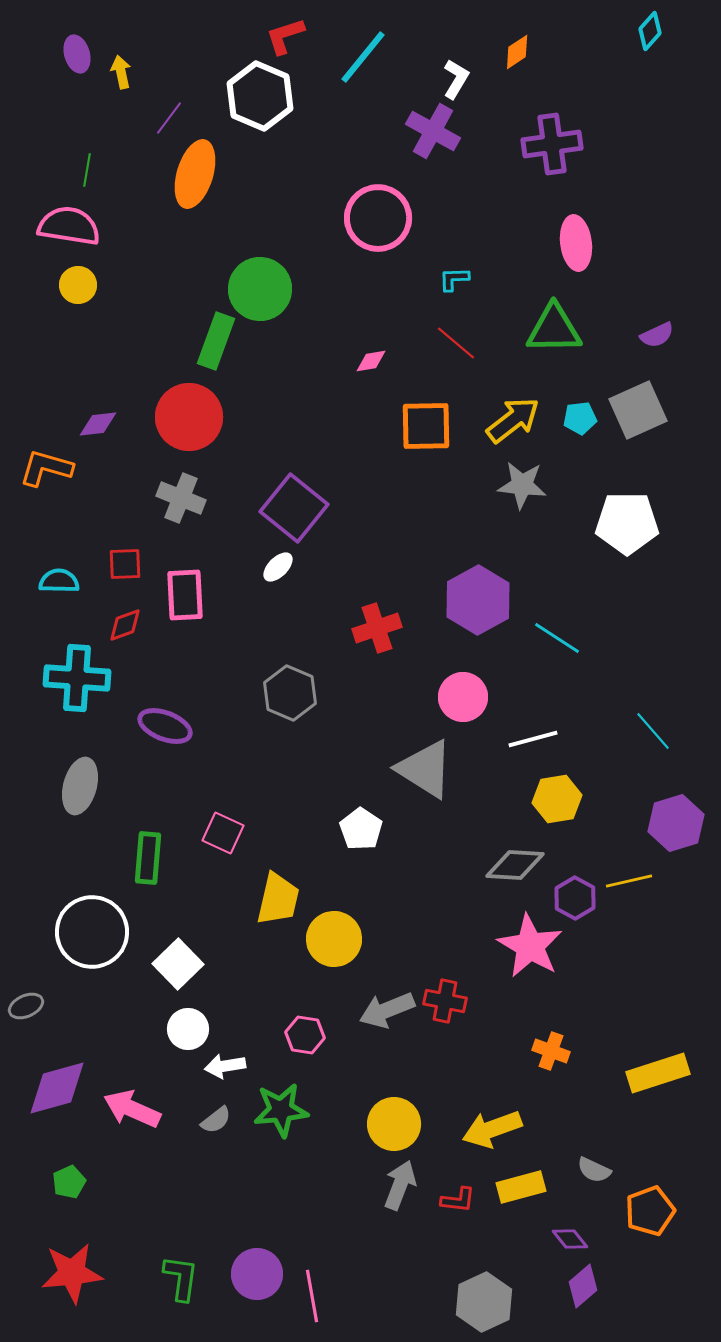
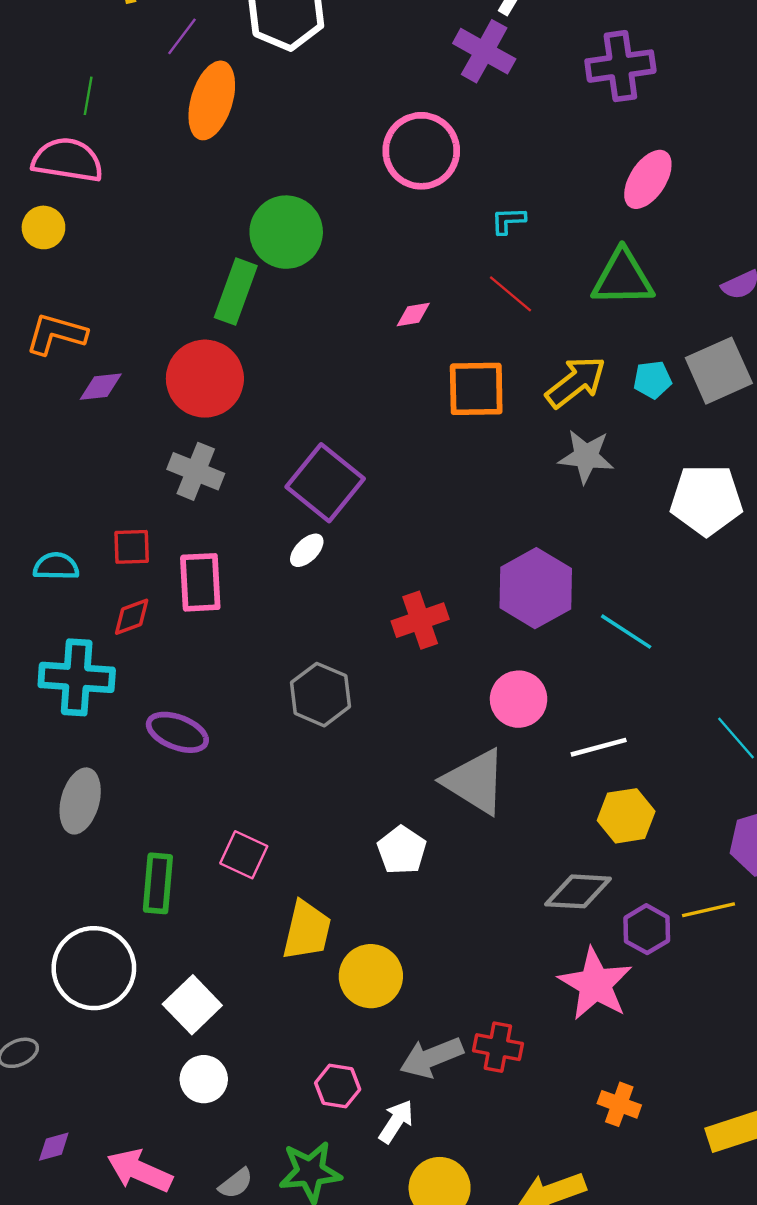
pink ellipse: (576, 243) -> (648, 179), turned 40
yellow circle: (78, 285) -> (43, 227), moved
orange L-shape: (46, 468) -> (56, 334), moved
white arrow: (225, 1066) -> (396, 1121), moved, turned 132
purple diamond: (57, 1088) -> (54, 1147), size x0.5

